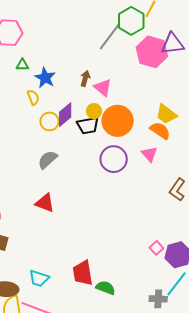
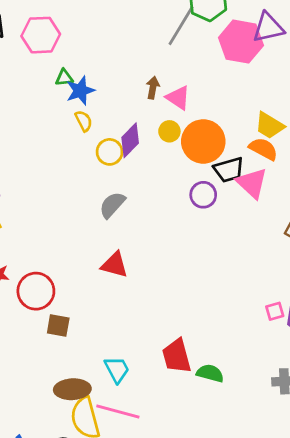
blue star: (45, 78) -> (80, 91), moved, turned 30
black trapezoid: (88, 125) -> (229, 170), moved
pink triangle: (149, 154) -> (252, 183), size x1.4
purple circle: (114, 159) -> (203, 195), size x0.7
pink square: (156, 248) -> (275, 311), turned 32
cyan trapezoid: (39, 278) -> (117, 370), turned -130

